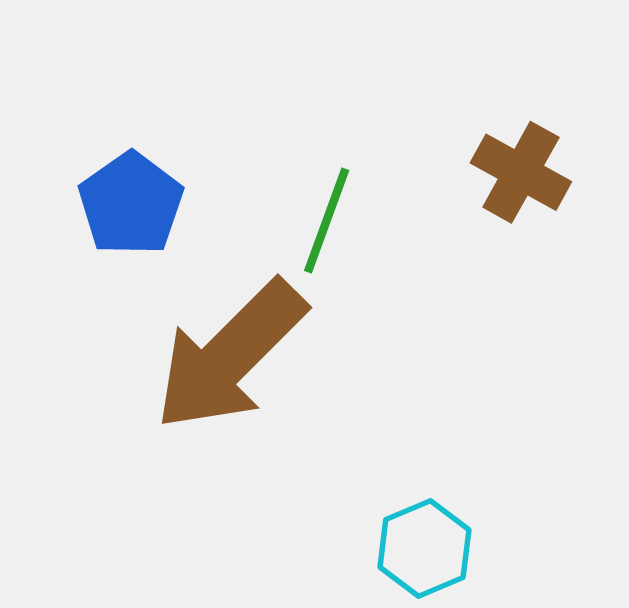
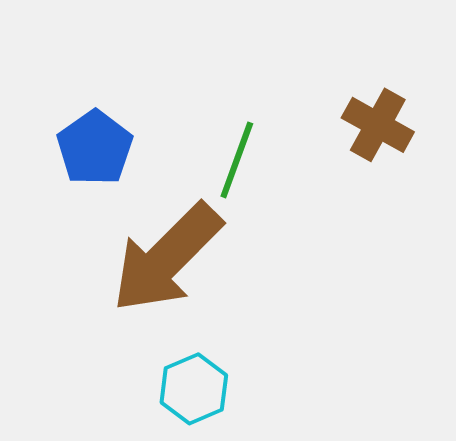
cyan hexagon: (424, 548) -> (194, 389), moved

